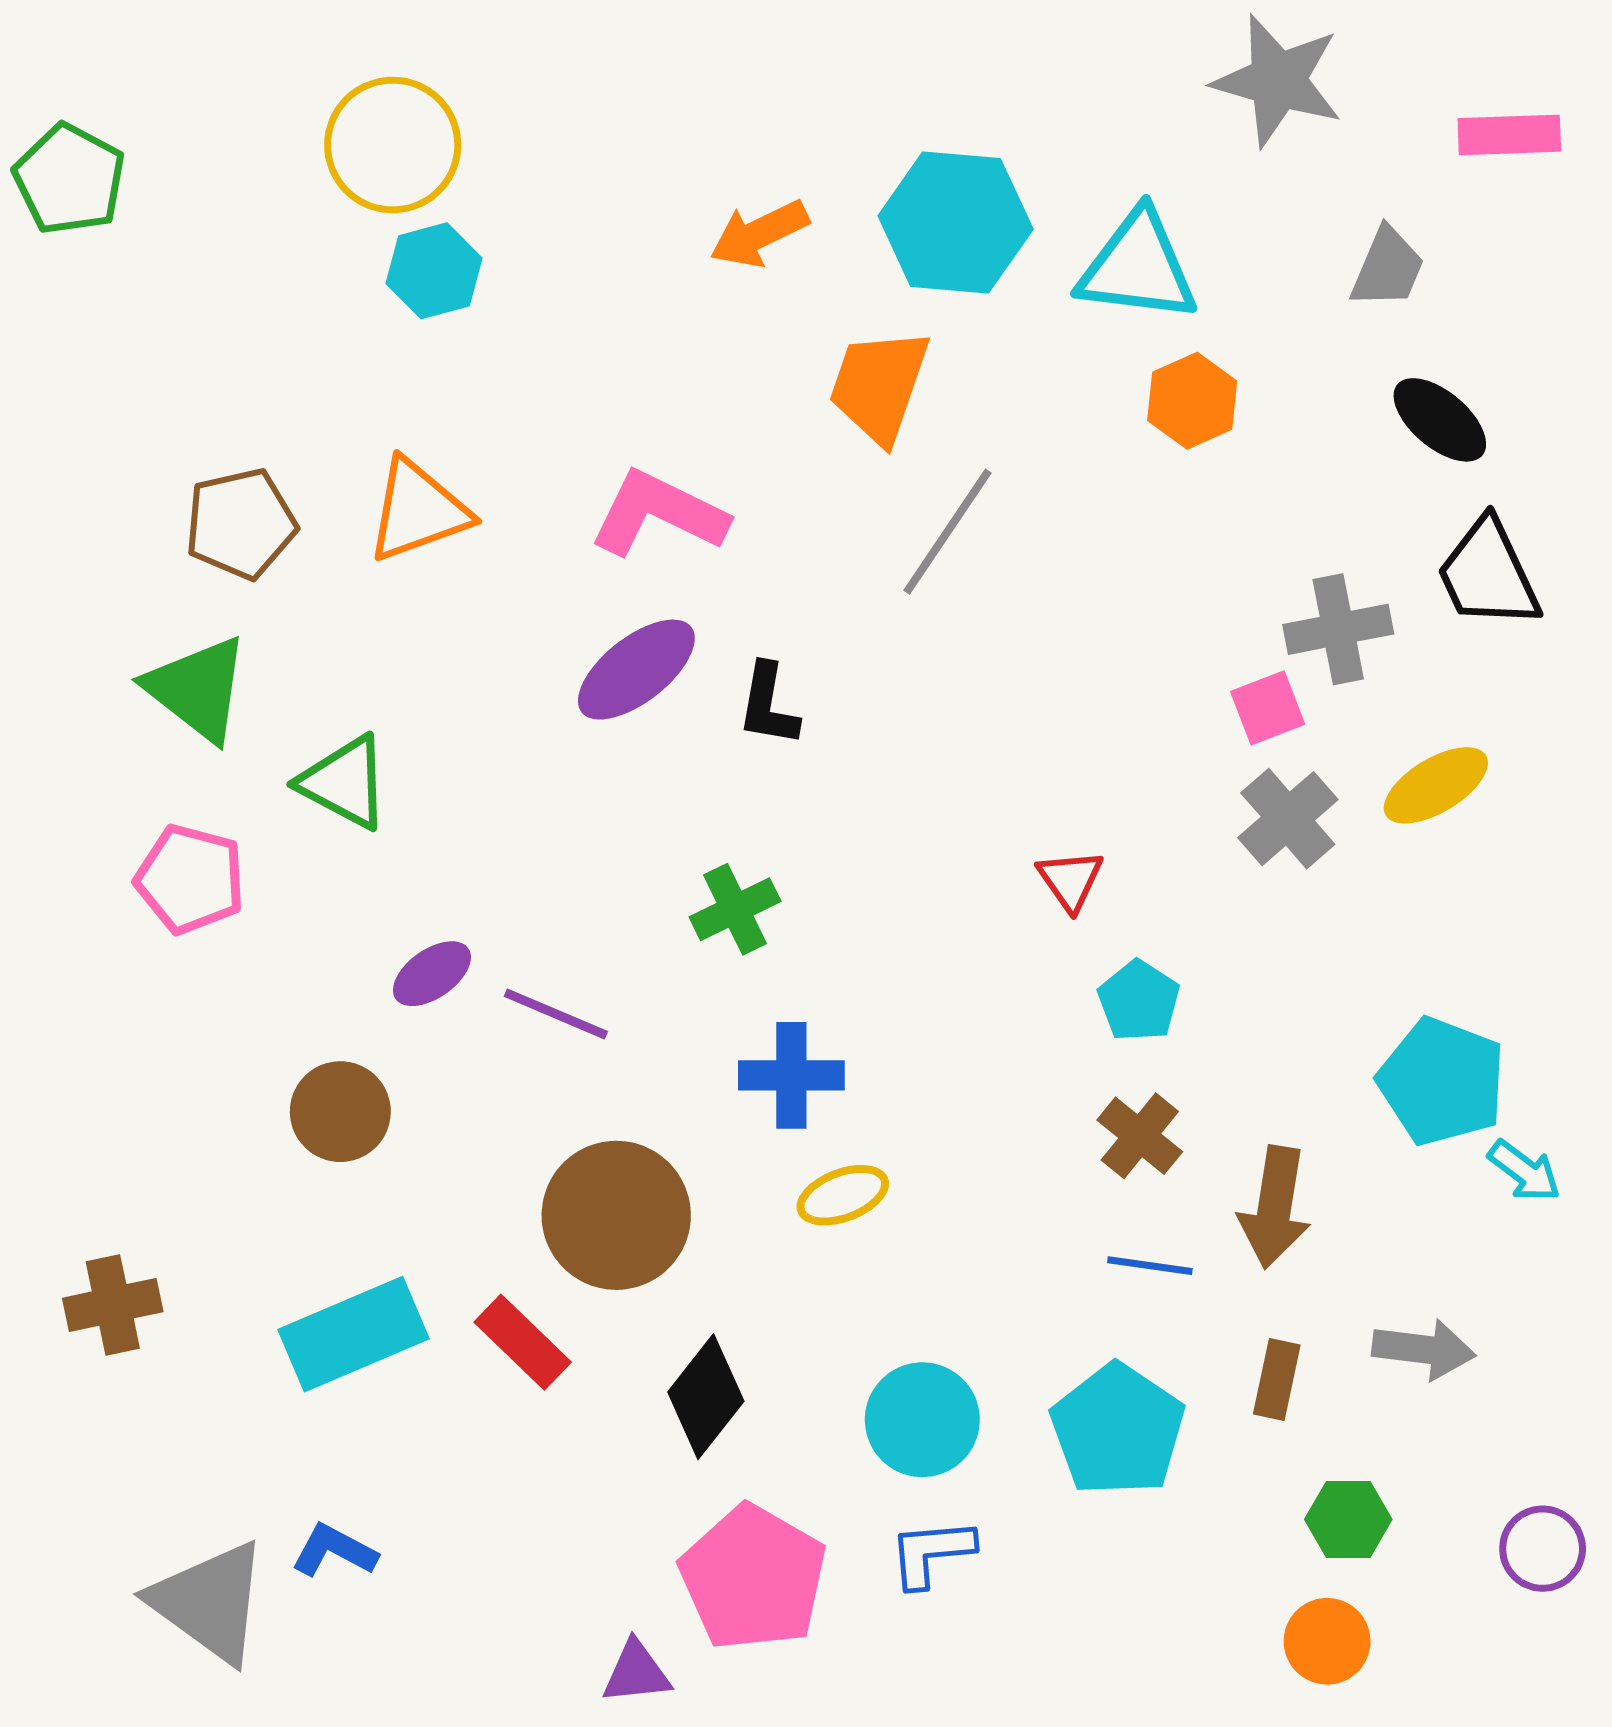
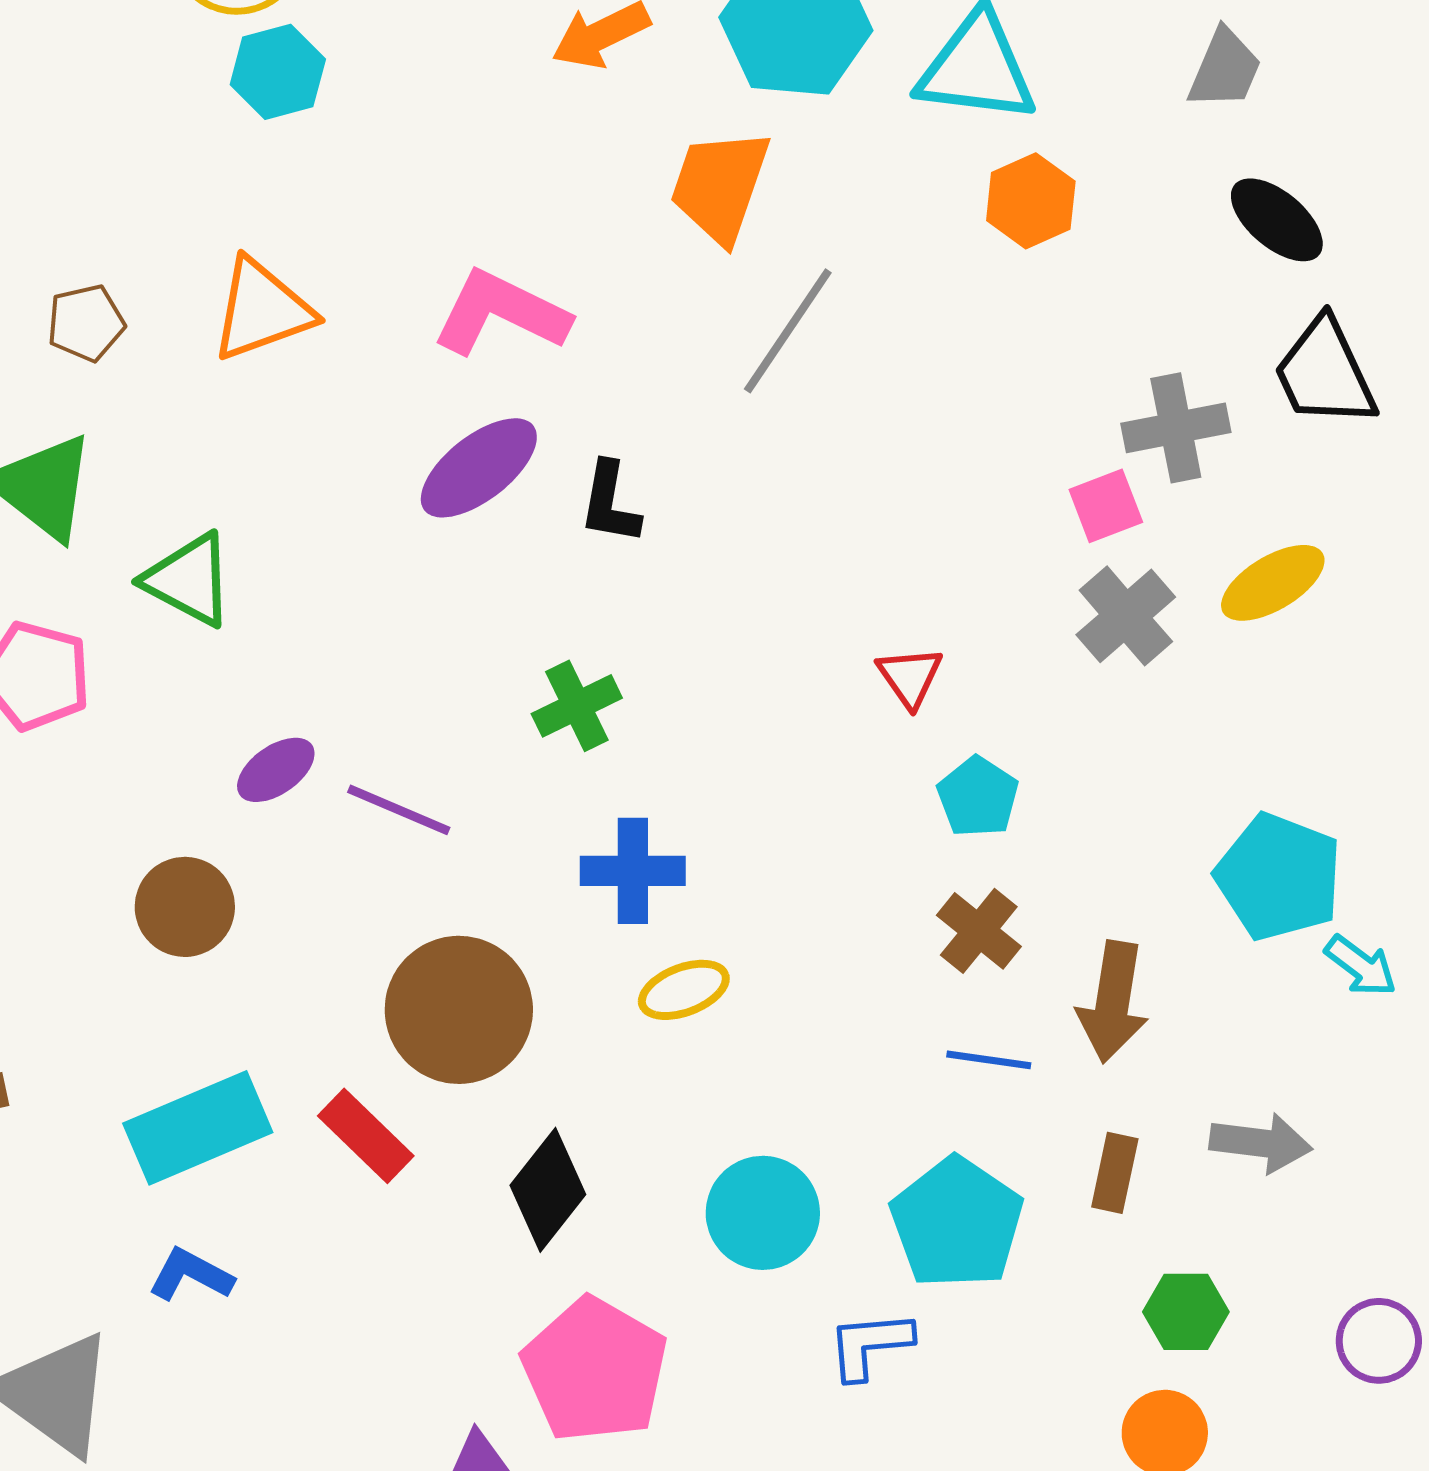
brown pentagon: (241, 524) -> (86, 323), size x0.7
blue L-shape: (334, 1551) -> (191, 1275), moved
blue L-shape: (931, 1553) -> (870, 1345), moved

